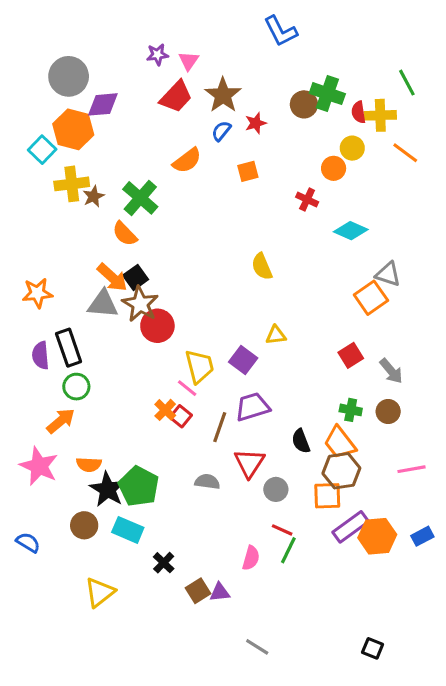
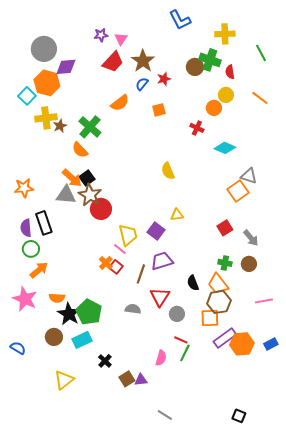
yellow cross: (380, 115) -> (225, 34), moved
green circle: (76, 387) -> (31, 249), moved
cyan rectangle: (128, 530) -> (82, 340), turned -48

